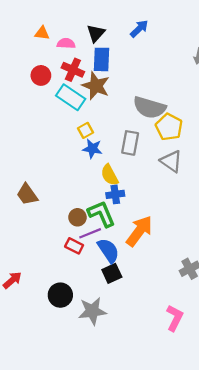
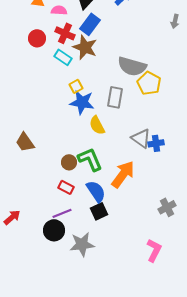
blue rectangle: (102, 59) -> (90, 24), turned 35
cyan rectangle: (71, 97) -> (63, 57), size x0.7
blue star: (92, 149) -> (82, 102), size x1.4
gray triangle: (171, 161) -> (141, 138), moved
blue cross: (115, 194) -> (156, 143), moved
purple line: (90, 233) -> (62, 213), moved

